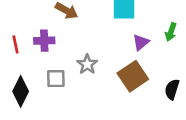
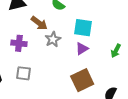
purple triangle: (141, 42) -> (82, 49), moved
gray star: (87, 64) -> (53, 39), moved

